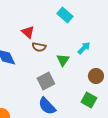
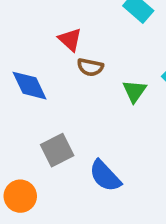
gray square: (46, 81) -> (57, 150), moved

